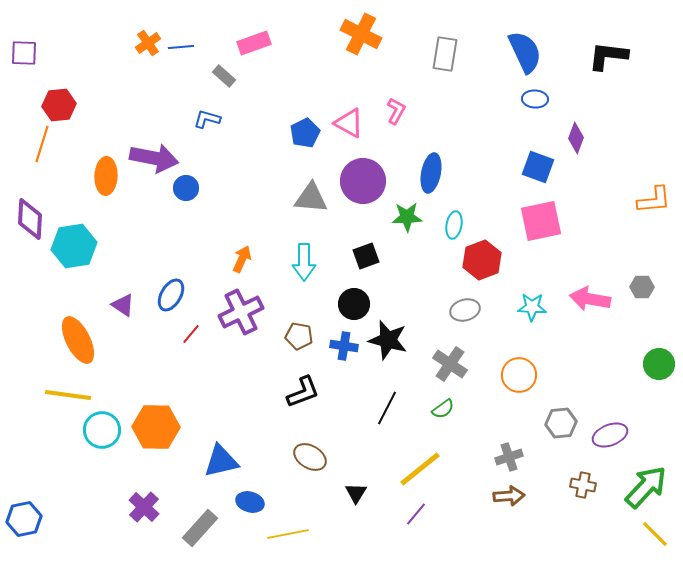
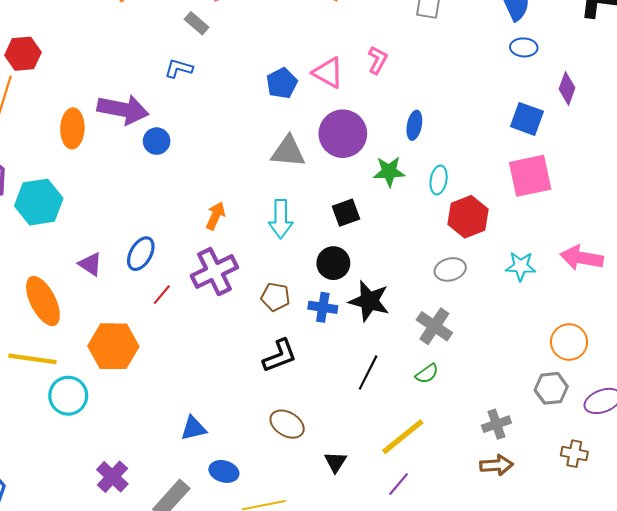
blue ellipse: (431, 173) -> (414, 125), size x0.7
orange circle: (519, 375) -> (569, 342), moved
orange hexagon: (156, 427) -> (113, 346), moved
blue triangle: (221, 461) -> (193, 428), size x0.7

